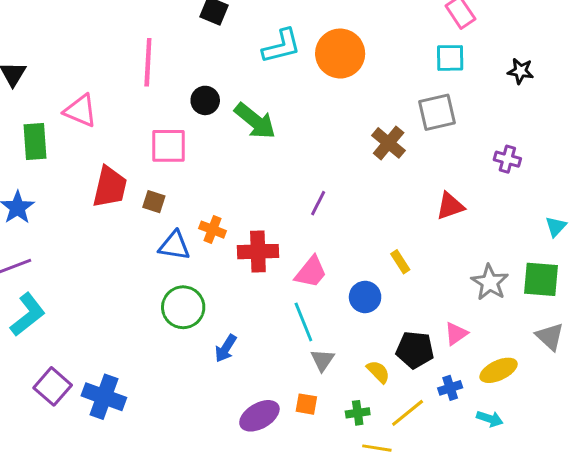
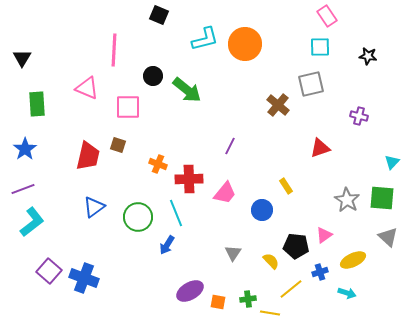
pink triangle: (80, 111) -> (87, 88), moved
red trapezoid: (110, 187) -> (88, 156), moved
blue triangle: (174, 246) -> (94, 207), moved, turned -45
cyan line: (303, 322) -> (176, 213), moved
orange square: (306, 404) -> (218, 302), moved
green cross: (358, 413) -> (248, 299), moved

